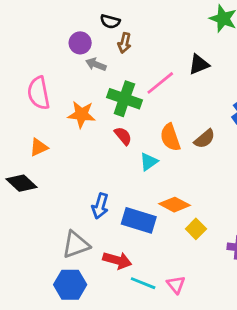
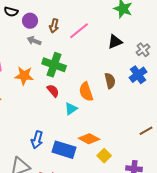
black semicircle: (110, 21) -> (11, 12), moved
purple circle: (80, 43) -> (30, 21), moved
black triangle: (199, 64) -> (115, 42), moved
pink line: (160, 83) -> (79, 31), moved
brown semicircle: (205, 139) -> (110, 81), moved, turned -63

